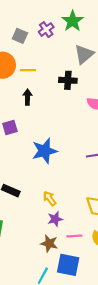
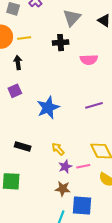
black arrow: (28, 97) -> (18, 63), moved
pink line: (74, 236) -> (83, 166), moved

